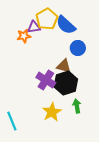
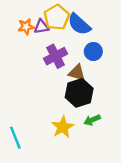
orange star: (24, 36) -> (26, 27), moved
purple cross: (46, 80) -> (56, 56), moved, turned 30
green arrow: (77, 106) -> (92, 120), turned -104

